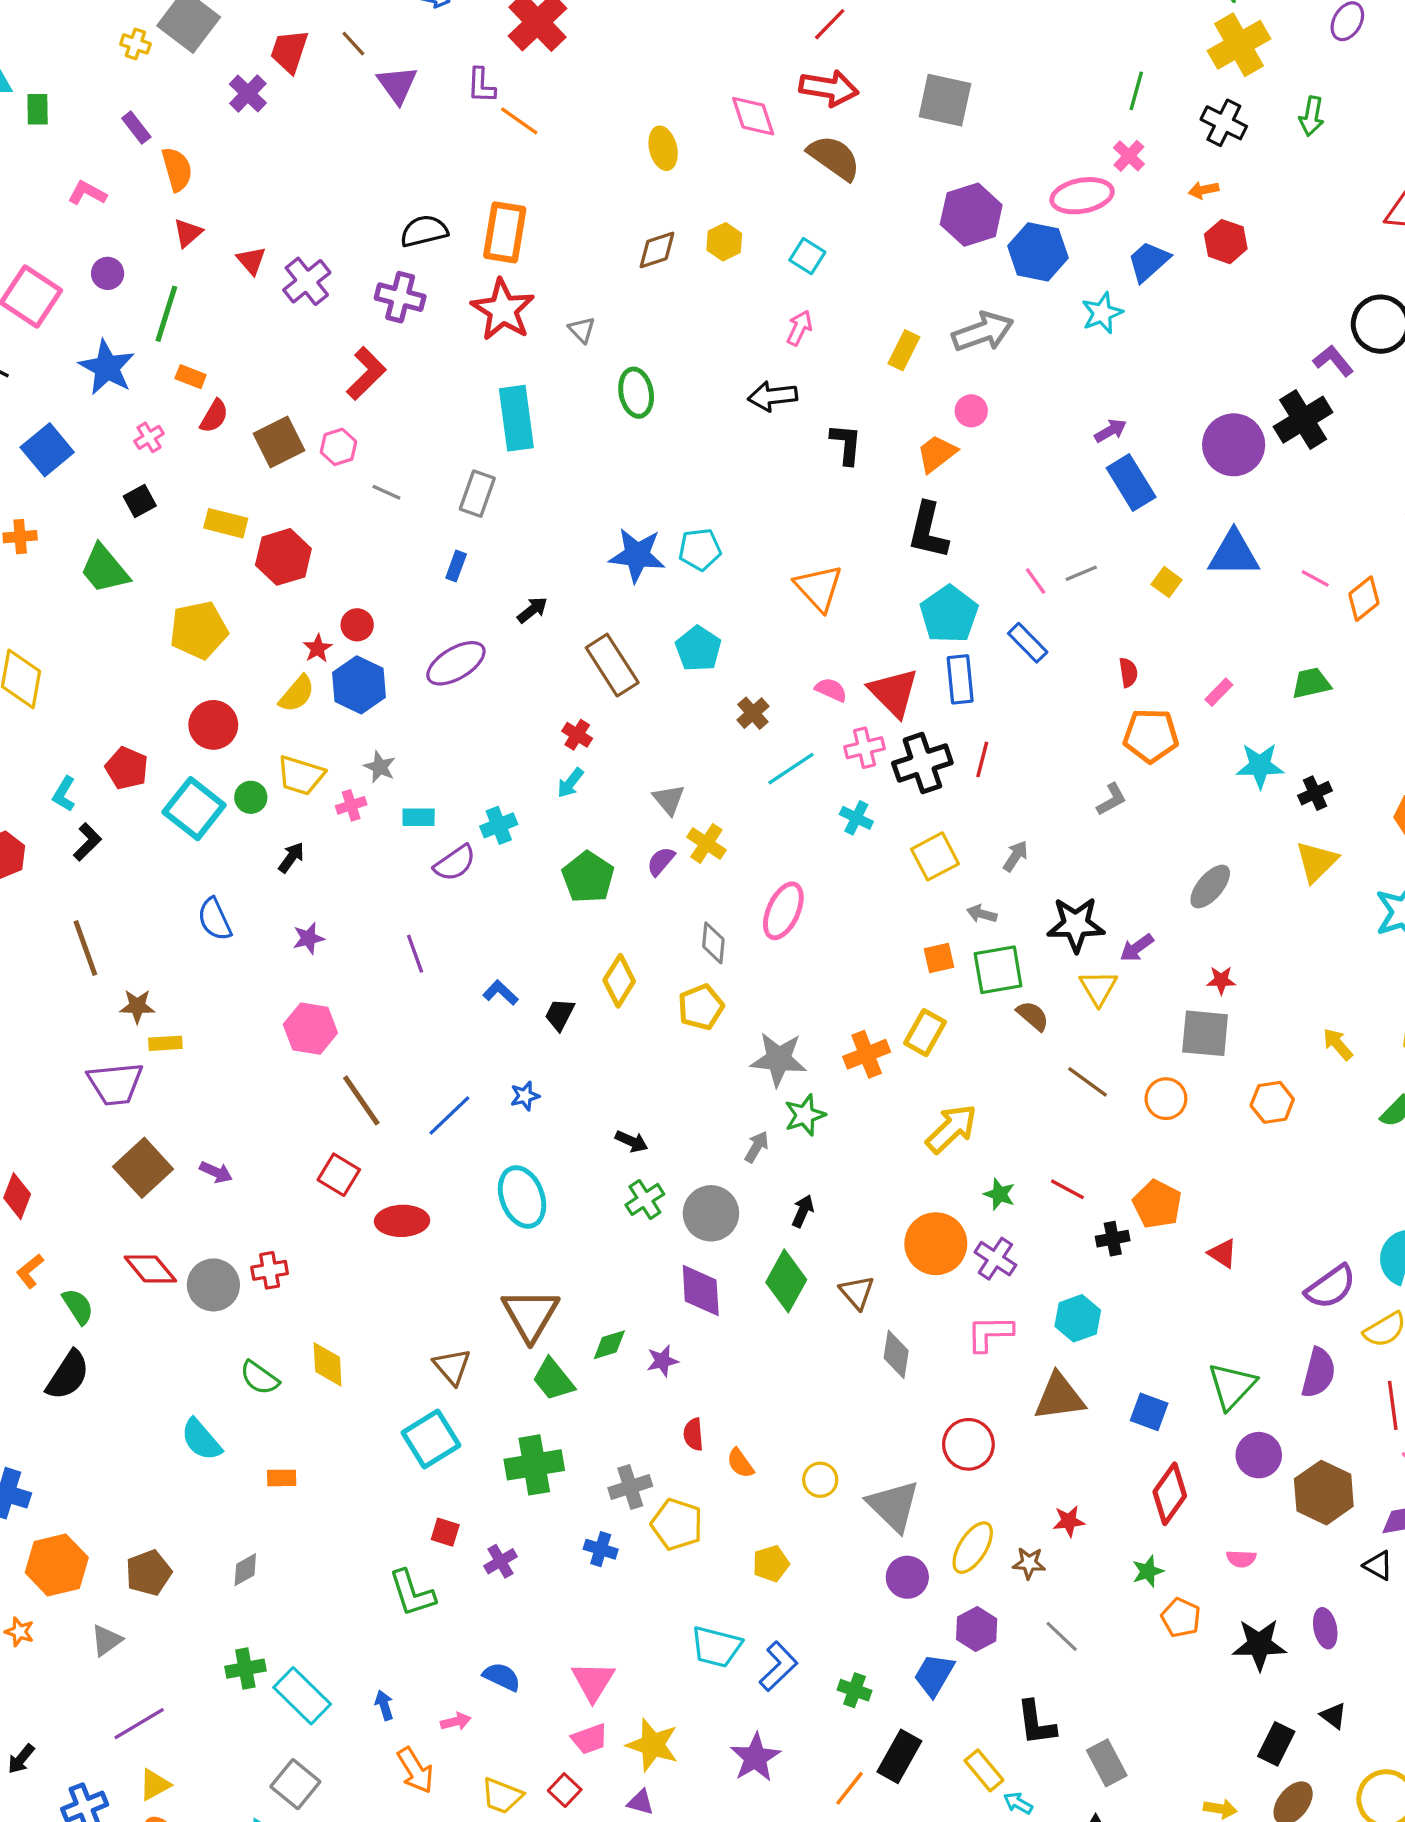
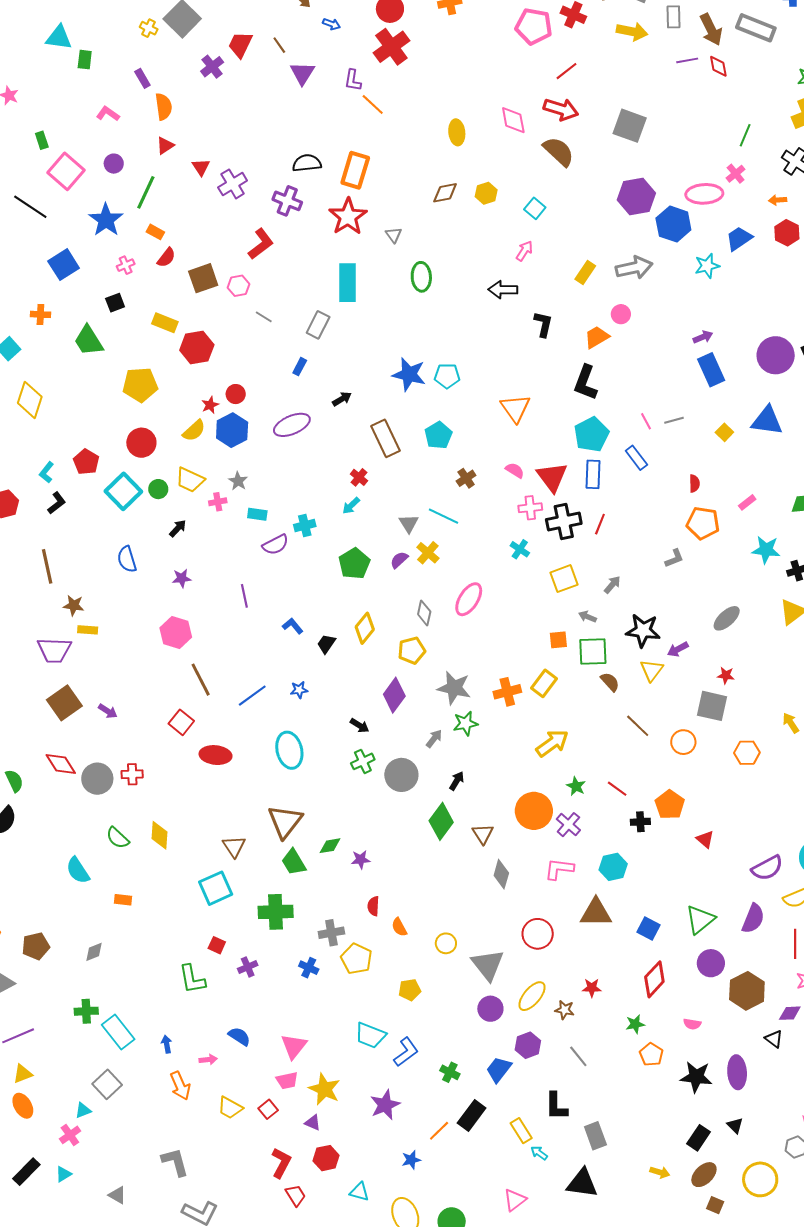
cyan line: (791, 769) -> (444, 516), moved, turned 52
purple diamond: (701, 1291) -> (394, 695), moved, turned 32
purple ellipse: (1325, 1628) -> (737, 1072), size x1.4

